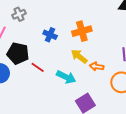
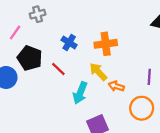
red line: (38, 67) -> (58, 69), moved
cyan arrow: (66, 77) -> (80, 93), turned 78

